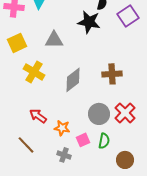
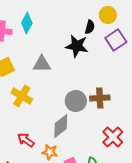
gray diamond: (73, 80) -> (61, 126), moved
gray circle: (99, 114) -> (76, 101), moved

